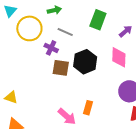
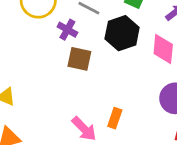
black hexagon: (85, 62) -> (122, 33), moved

